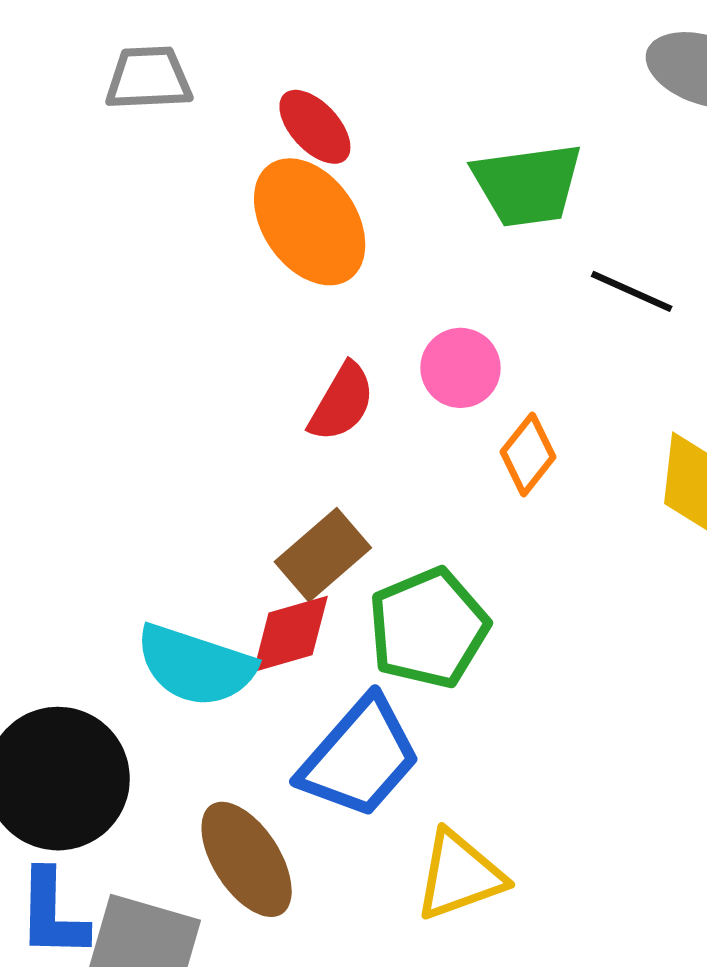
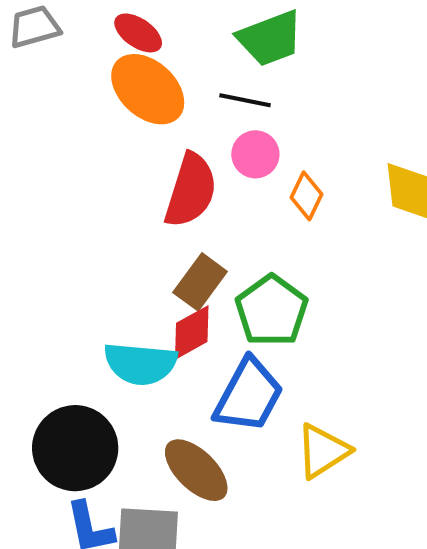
black line: (632, 291) -> (245, 100), moved
red semicircle: (342, 402) -> (191, 190), size x1.5

